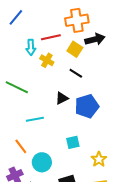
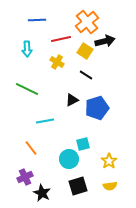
blue line: (16, 17) -> (37, 20), moved, turned 48
orange cross: (77, 20) -> (87, 22), turned -30
cyan arrow: (31, 47) -> (27, 49), moved
cyan circle: (42, 162) -> (69, 159), moved

